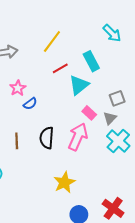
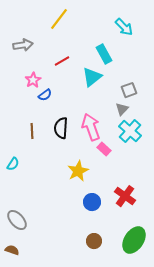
yellow line: (52, 41) -> (59, 19), moved
red line: (60, 68) -> (62, 61), moved
pink rectangle: (89, 113) -> (104, 149), moved
pink arrow: (78, 137) -> (91, 127), turned -44

